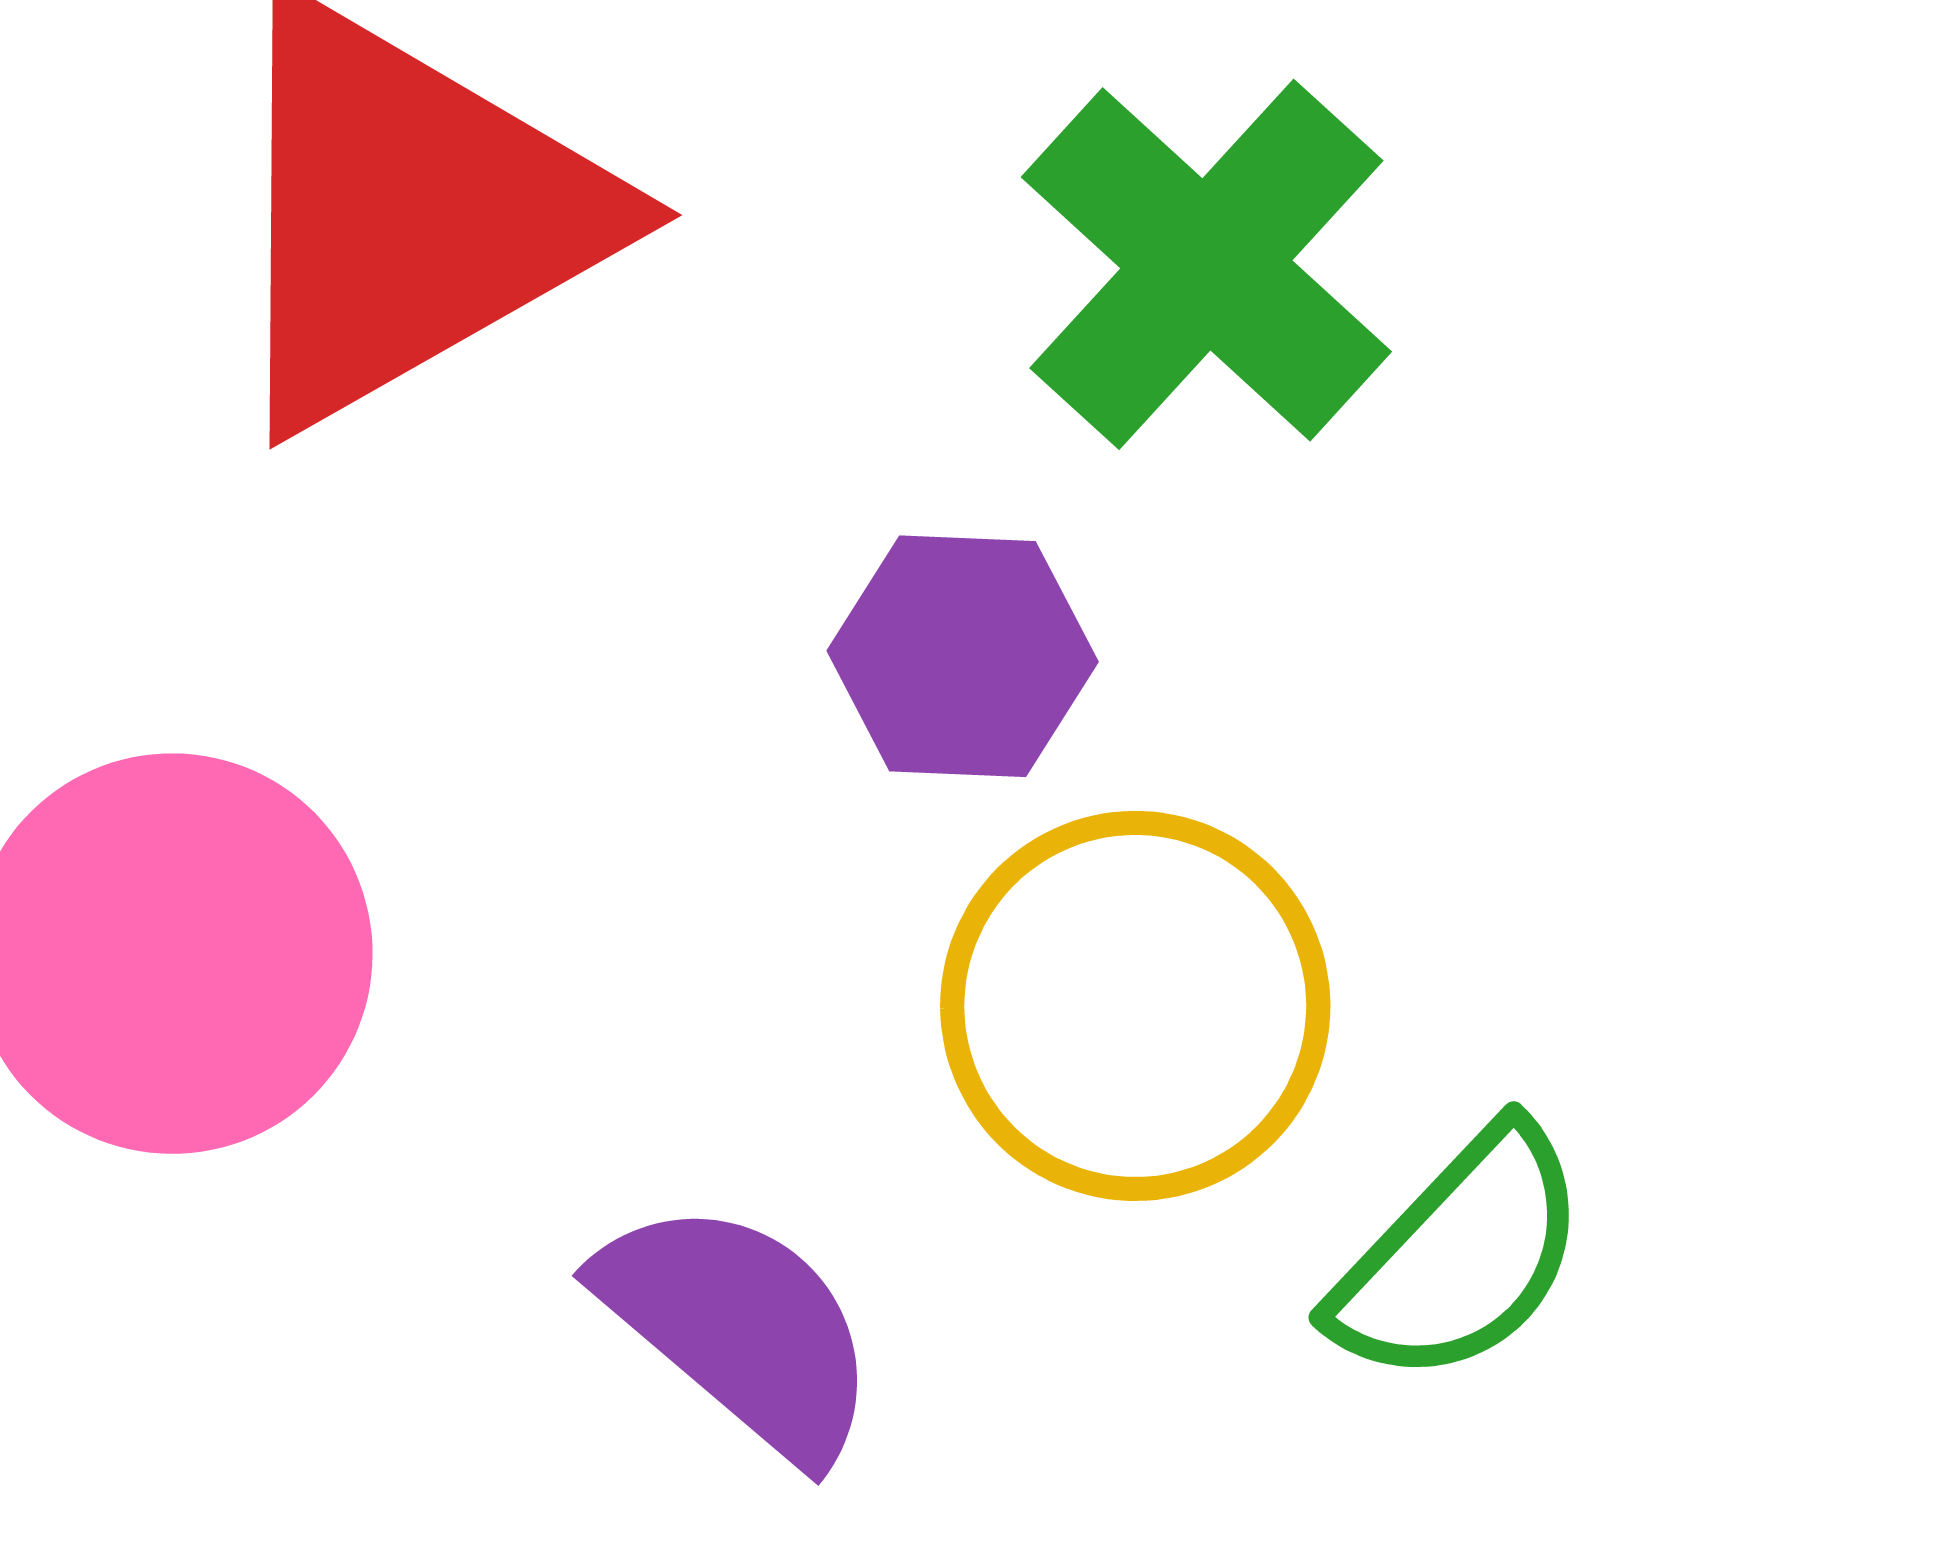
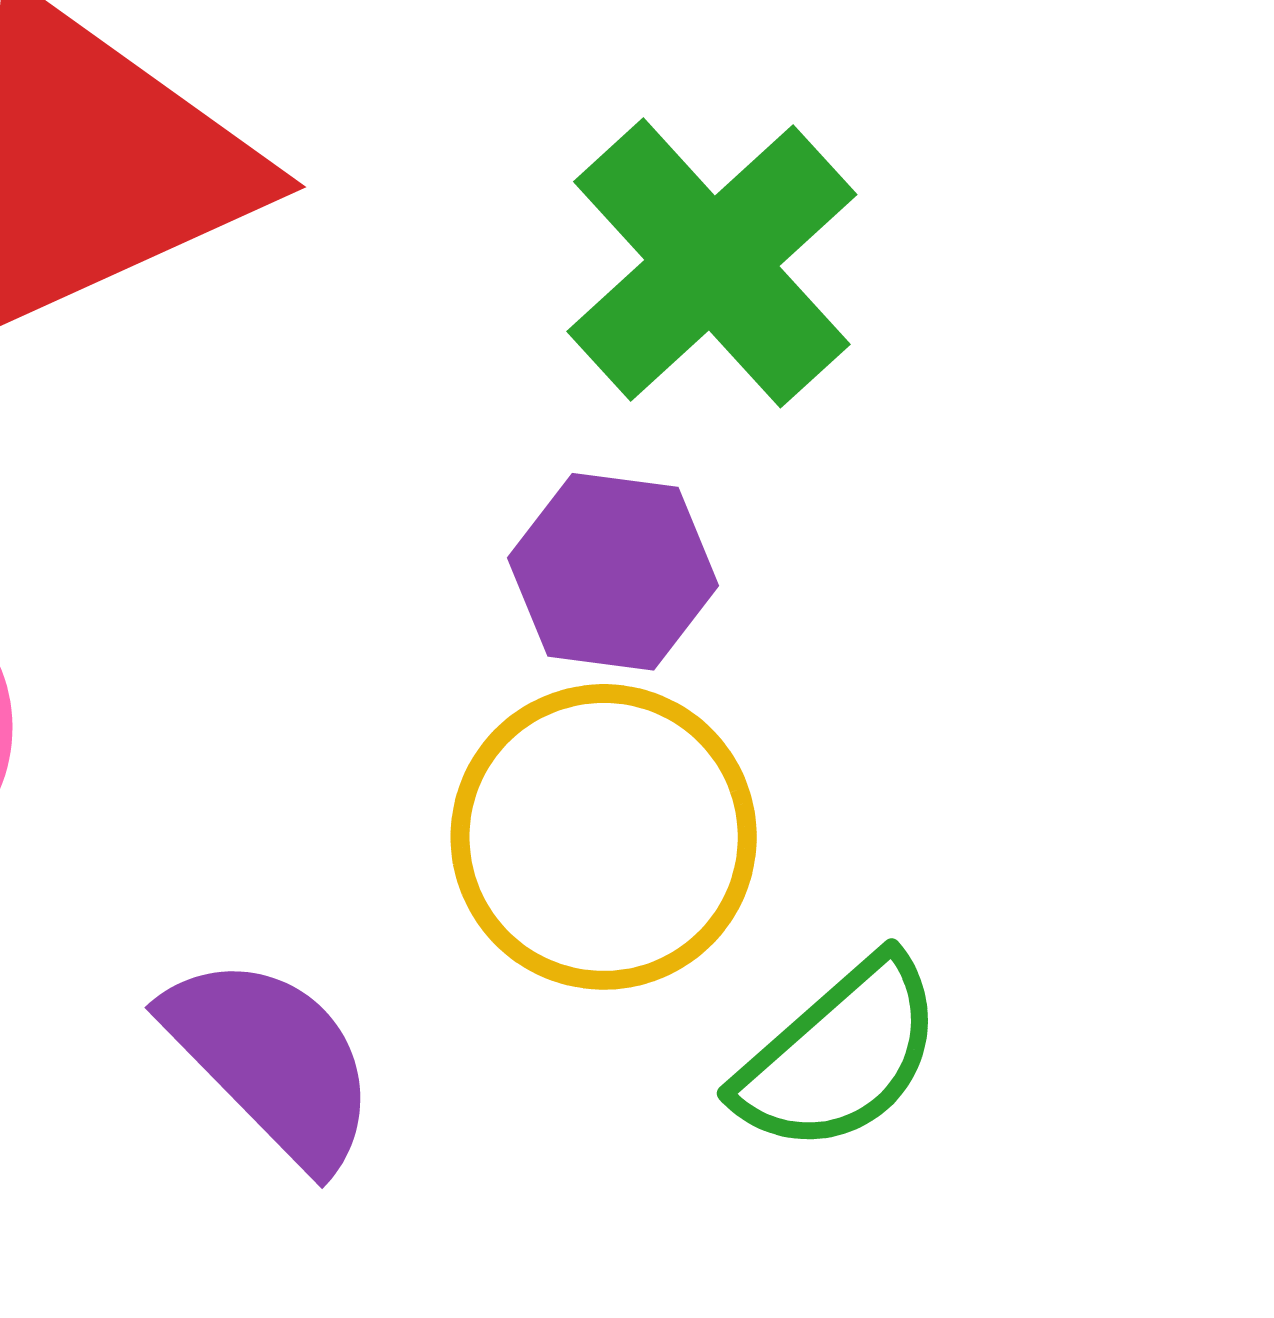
purple hexagon: (963, 656) -> (613, 572), moved

